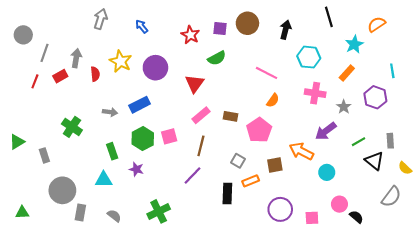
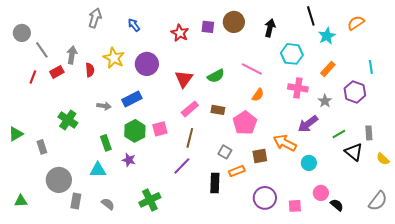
cyan star: (354, 44) -> (327, 36), moved
gray line: (44, 53) -> (42, 50), turned -54
green semicircle: (217, 58) -> (216, 76), moved
gray semicircle: (391, 197) -> (378, 201), moved

